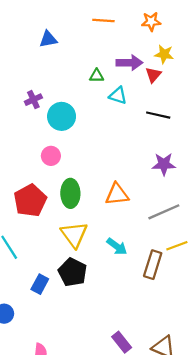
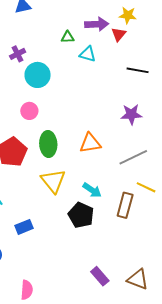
purple cross: (33, 100) -> (18, 54), moved
black line: (158, 115) -> (138, 70), moved
yellow line: (177, 246) -> (146, 187), turned 48
black pentagon: (72, 272) -> (81, 215), moved
blue rectangle: (40, 284) -> (24, 227), turned 42

